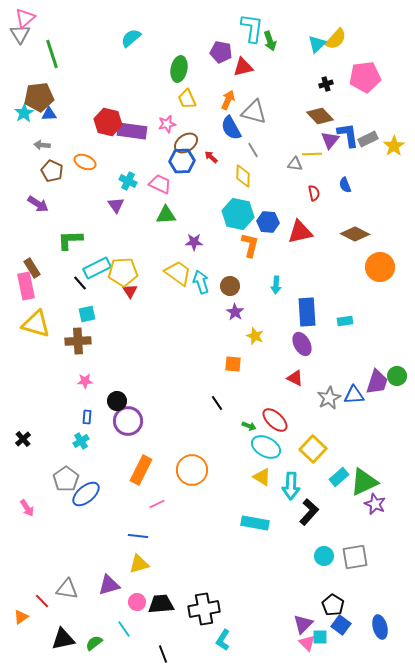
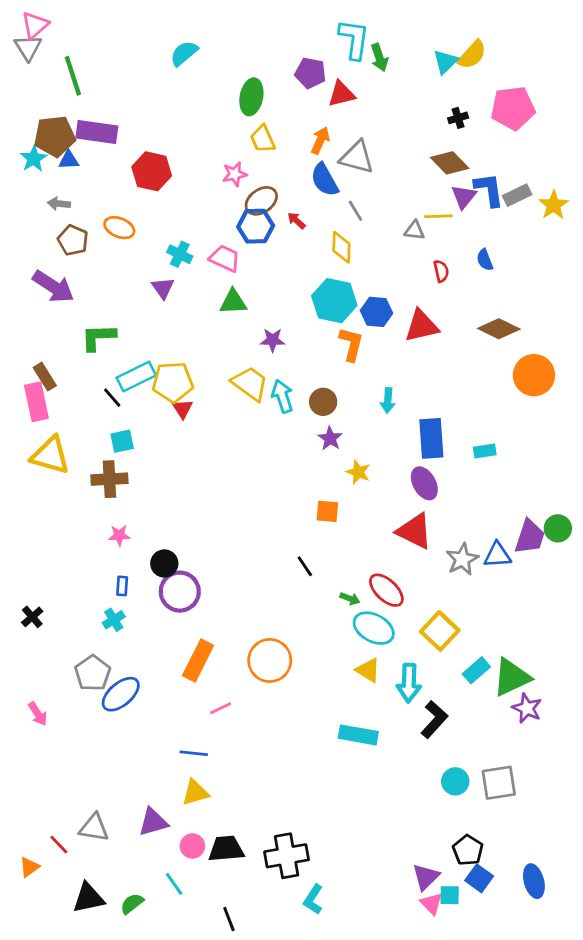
purple rectangle: (132, 131) -> (97, 132), moved
purple arrow: (38, 204) -> (53, 287), size x1.4
red triangle: (295, 378) -> (414, 531), size x1.6

